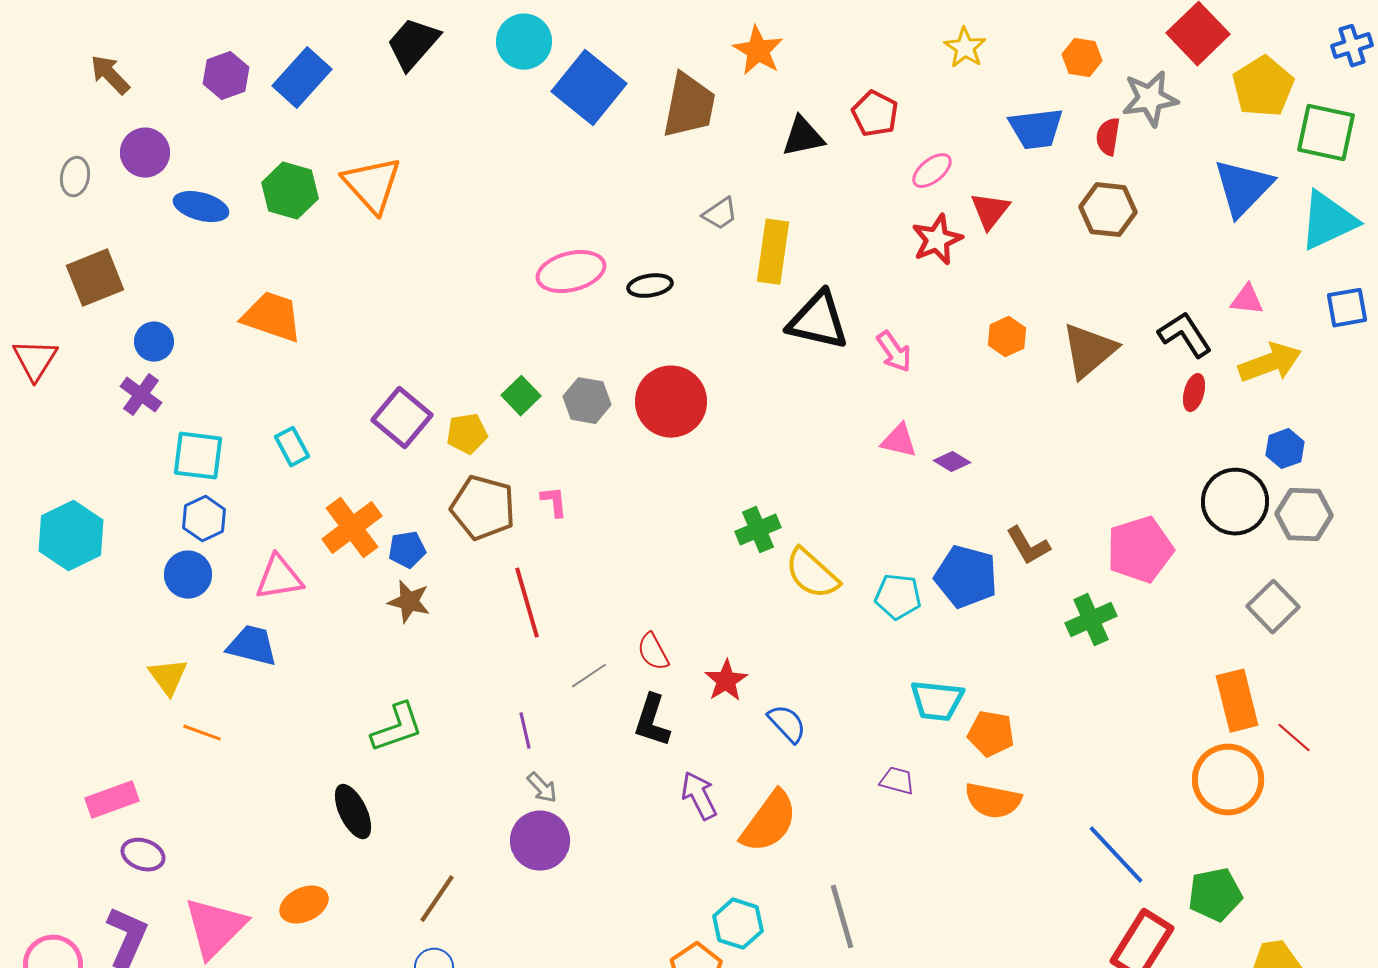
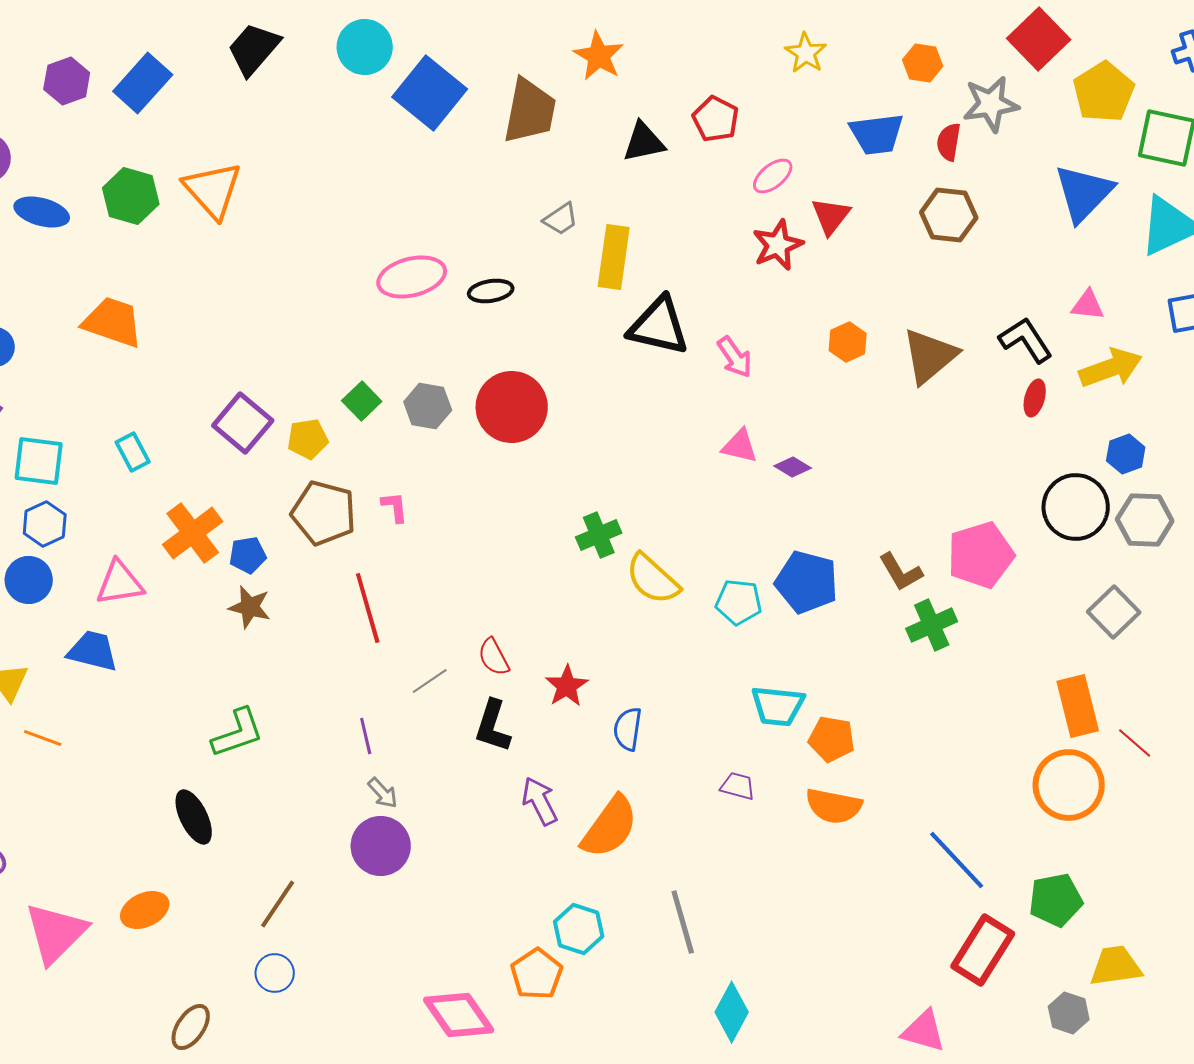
brown L-shape: (1028, 546) -> (901, 572), moved
blue semicircle: (787, 724) -> (628, 729), turned -129

